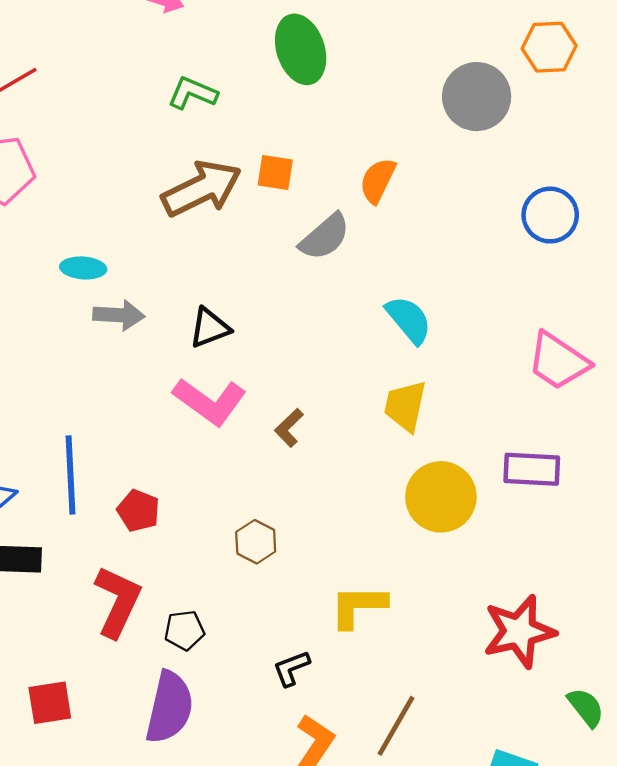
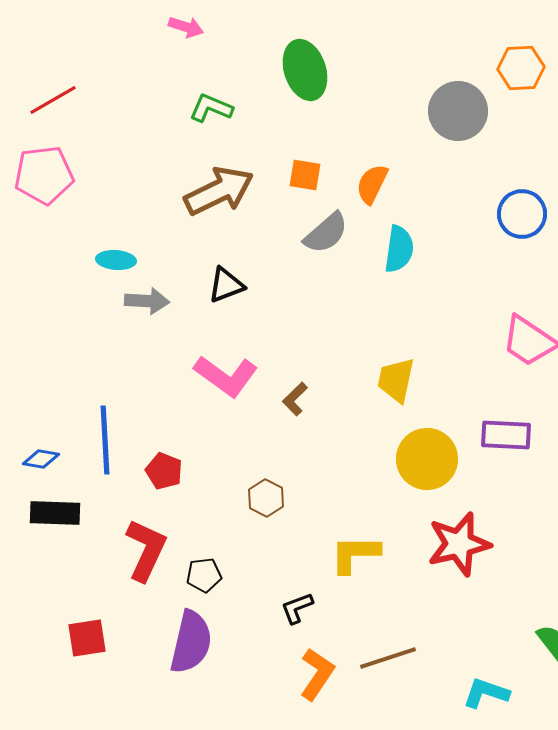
orange square: (275, 172) -> (305, 175), moved
cyan semicircle: (409, 320) -> (399, 249), moved, turned 48
black triangle: (210, 328) -> (226, 285), moved
red star: (519, 631) -> (459, 544), moved
brown line: (396, 726) -> (388, 658), turned 42

